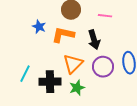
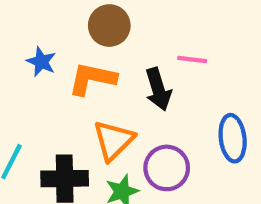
pink line: (105, 16) -> (192, 60), moved
purple circle: (103, 67) -> (167, 168), moved

